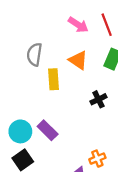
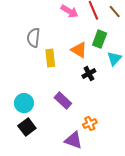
orange triangle: (78, 60) -> (79, 50), moved
purple rectangle: (48, 130) -> (63, 101), moved

